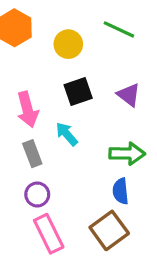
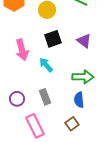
gray rectangle: (32, 154) -> (45, 97), moved
purple circle: (37, 194) -> (17, 99), moved
brown square: (109, 230) -> (72, 124), size x0.6

